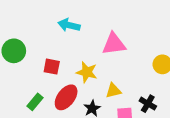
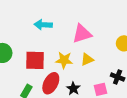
red square: (52, 67) -> (35, 60), size x1.5
yellow triangle: (113, 91) -> (87, 59), moved

